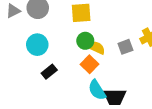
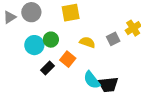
green circle: (85, 41) -> (51, 40), moved
orange square: (89, 64) -> (68, 59), moved

